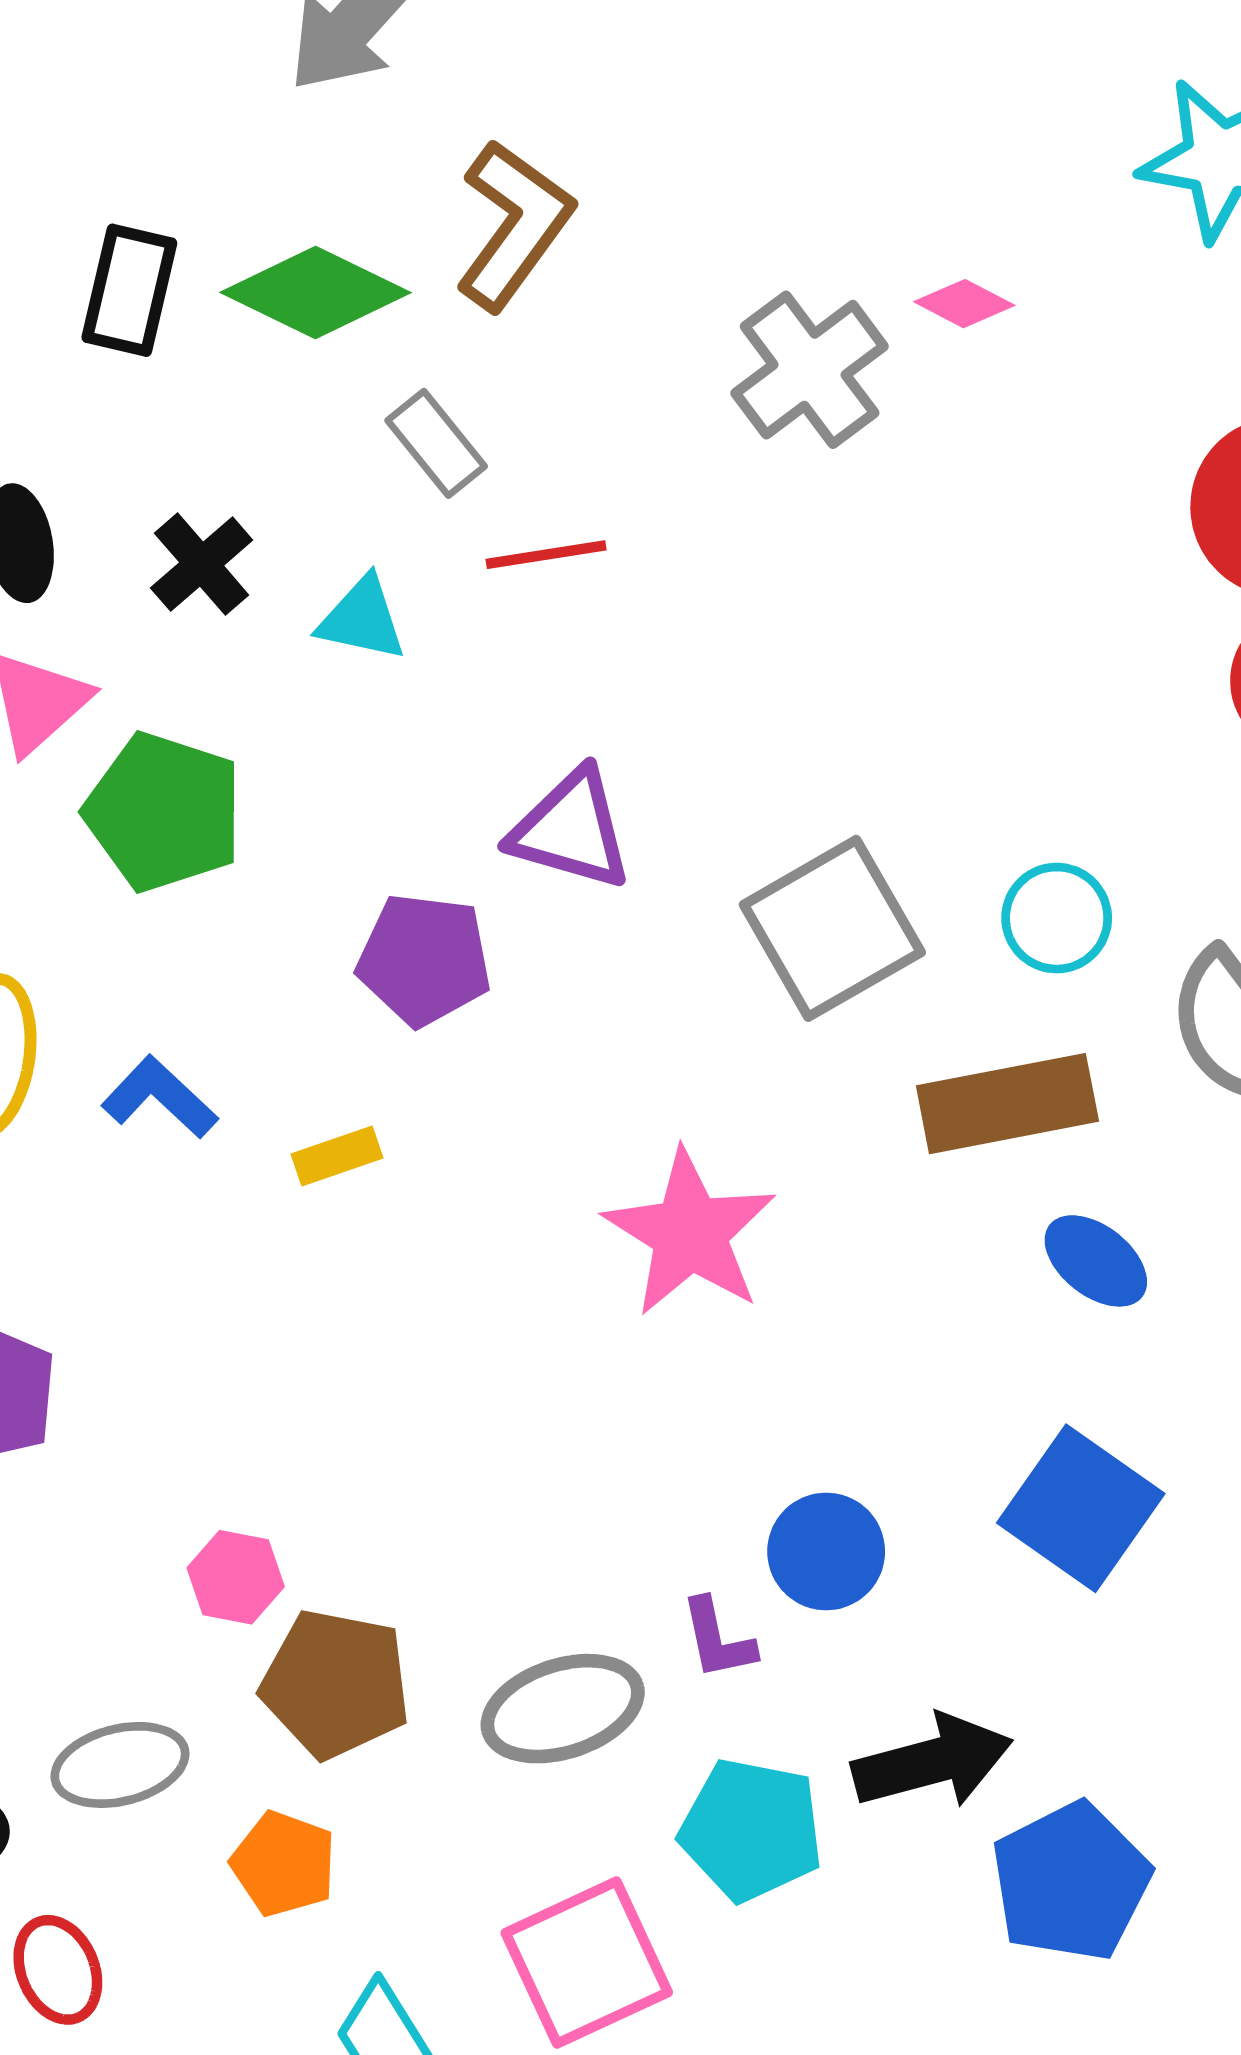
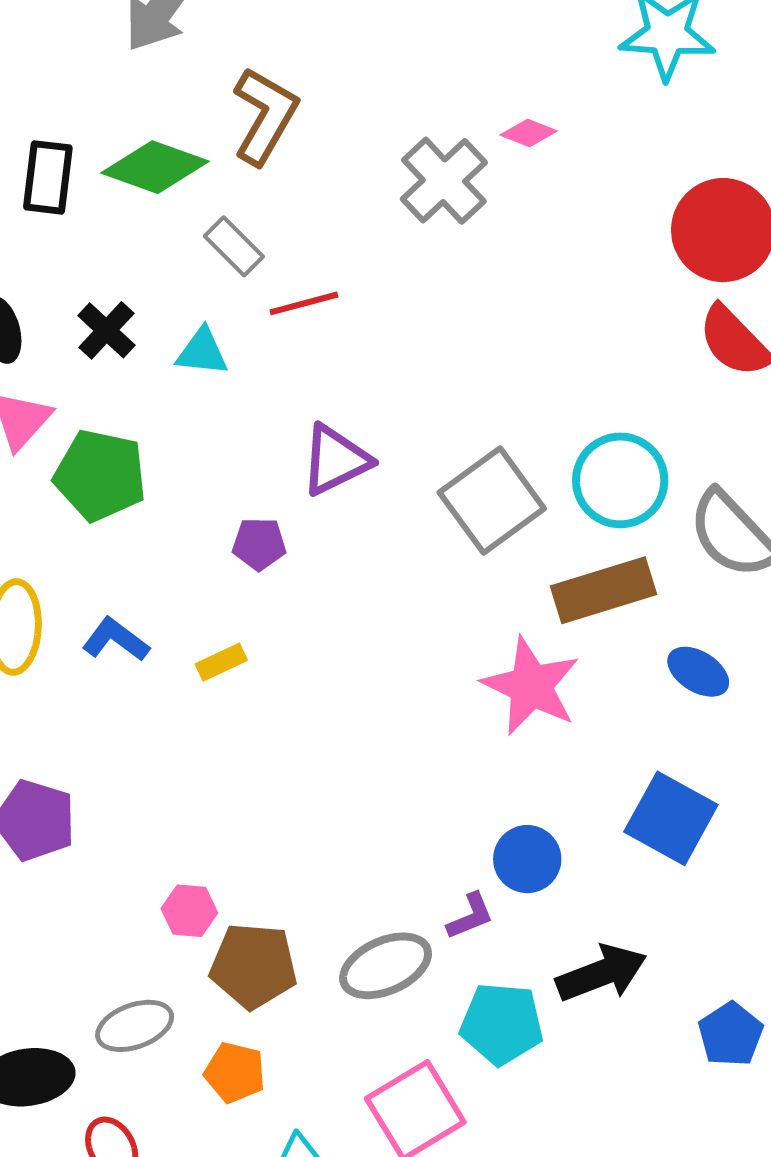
purple triangle: (571, 830) -> (335, 460), turned -36
cyan circle: (1057, 918) -> (620, 480), size x1.5
purple pentagon: (424, 959) -> (259, 544), size x0.7
pink star: (690, 1233) -> (531, 686), moved
blue ellipse: (1096, 1261) -> (698, 672), moved
purple L-shape: (718, 1639) -> (470, 916), turned -94
blue pentagon: (1071, 1882) -> (731, 1034), moved, size x0.7

